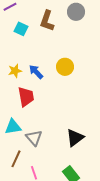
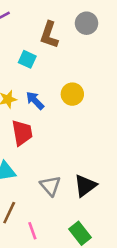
cyan square: (21, 29) -> (27, 59), moved
gray triangle: (34, 138) -> (50, 186), moved

